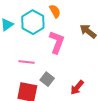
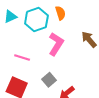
gray square: (47, 79) -> (49, 80), moved

